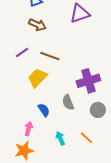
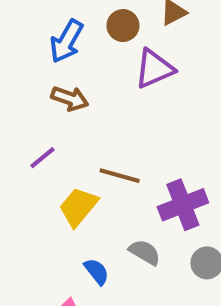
brown line: (50, 56) -> (120, 176), moved
gray semicircle: (68, 102) -> (145, 252), turned 147

